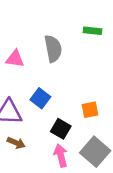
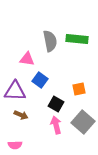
green rectangle: (93, 31) -> (77, 39), moved, size x1.5
pink triangle: (15, 59) -> (27, 59), moved

